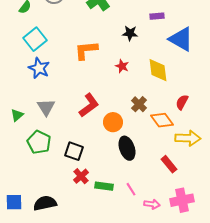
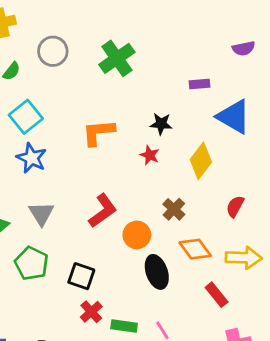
black star: (130, 33) -> (161, 124), moved
yellow diamond: (158, 70) -> (201, 161), turned 45
orange diamond: (162, 120) -> (195, 249), moved

